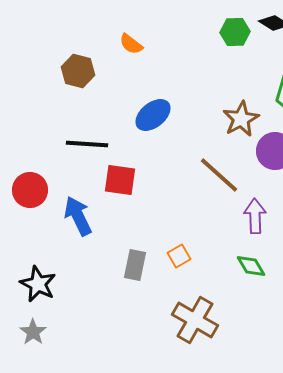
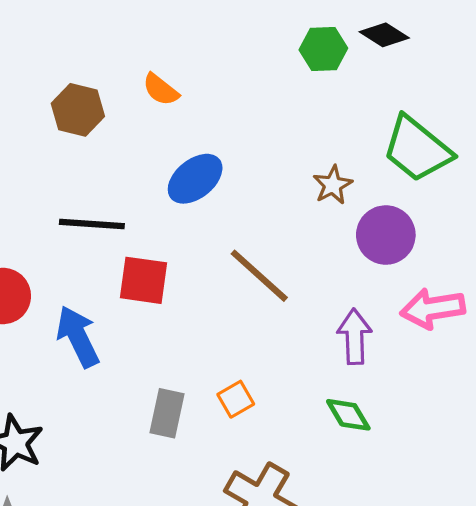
orange semicircle: (131, 44) -> (161, 90), moved
brown star: (241, 119) -> (333, 185), size x0.7
brown line: (219, 175) -> (259, 276), moved

